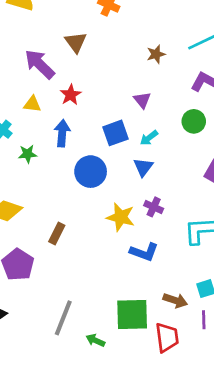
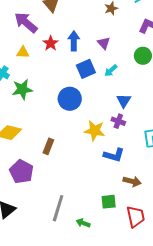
blue arrow: (62, 133) -> (74, 41), moved
green star: (28, 154) -> (22, 89), size x1.5
blue triangle: (143, 167) -> (124, 101), moved
brown arrow: (175, 300) -> (132, 181), moved
green square: (132, 314) -> (109, 202), size x0.6

